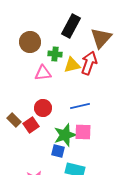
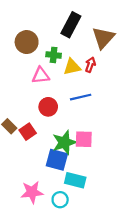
red arrow: (89, 63) -> (90, 65), size x0.6
blue line: (80, 106) -> (81, 97), moved
red circle: (43, 108) -> (48, 107), moved
blue square: (58, 151) -> (57, 160), size x1.5

